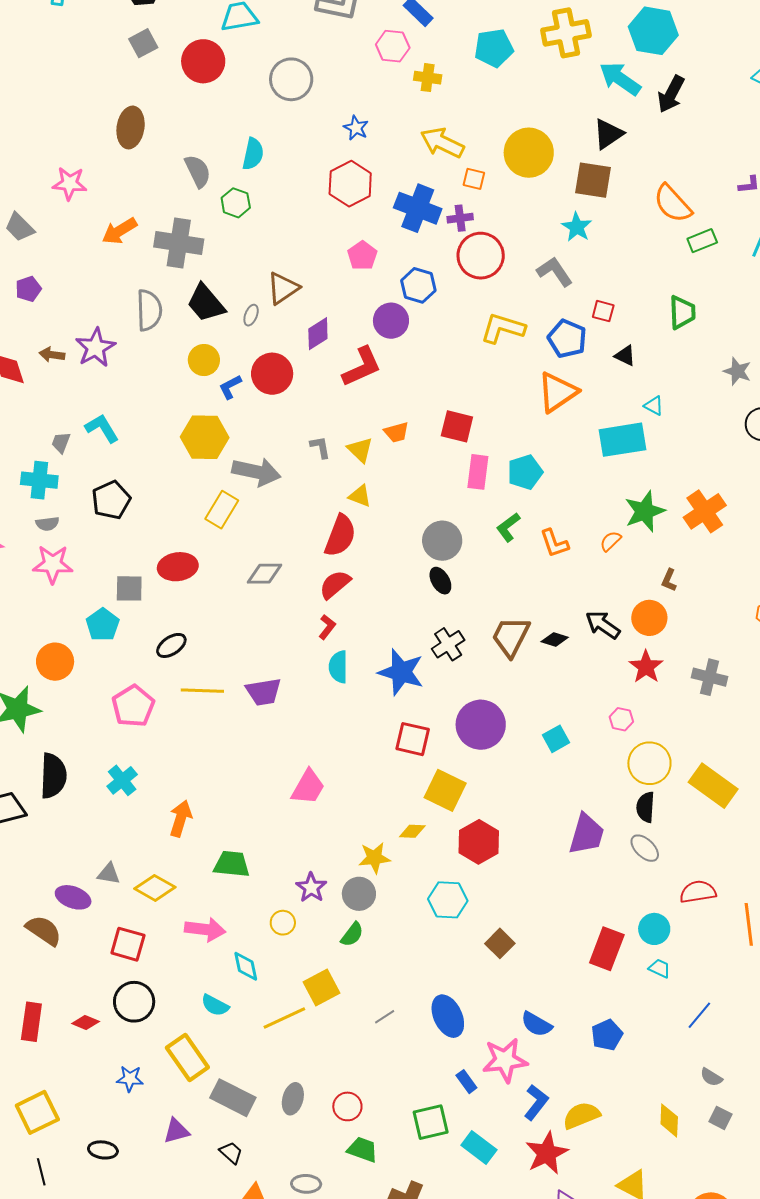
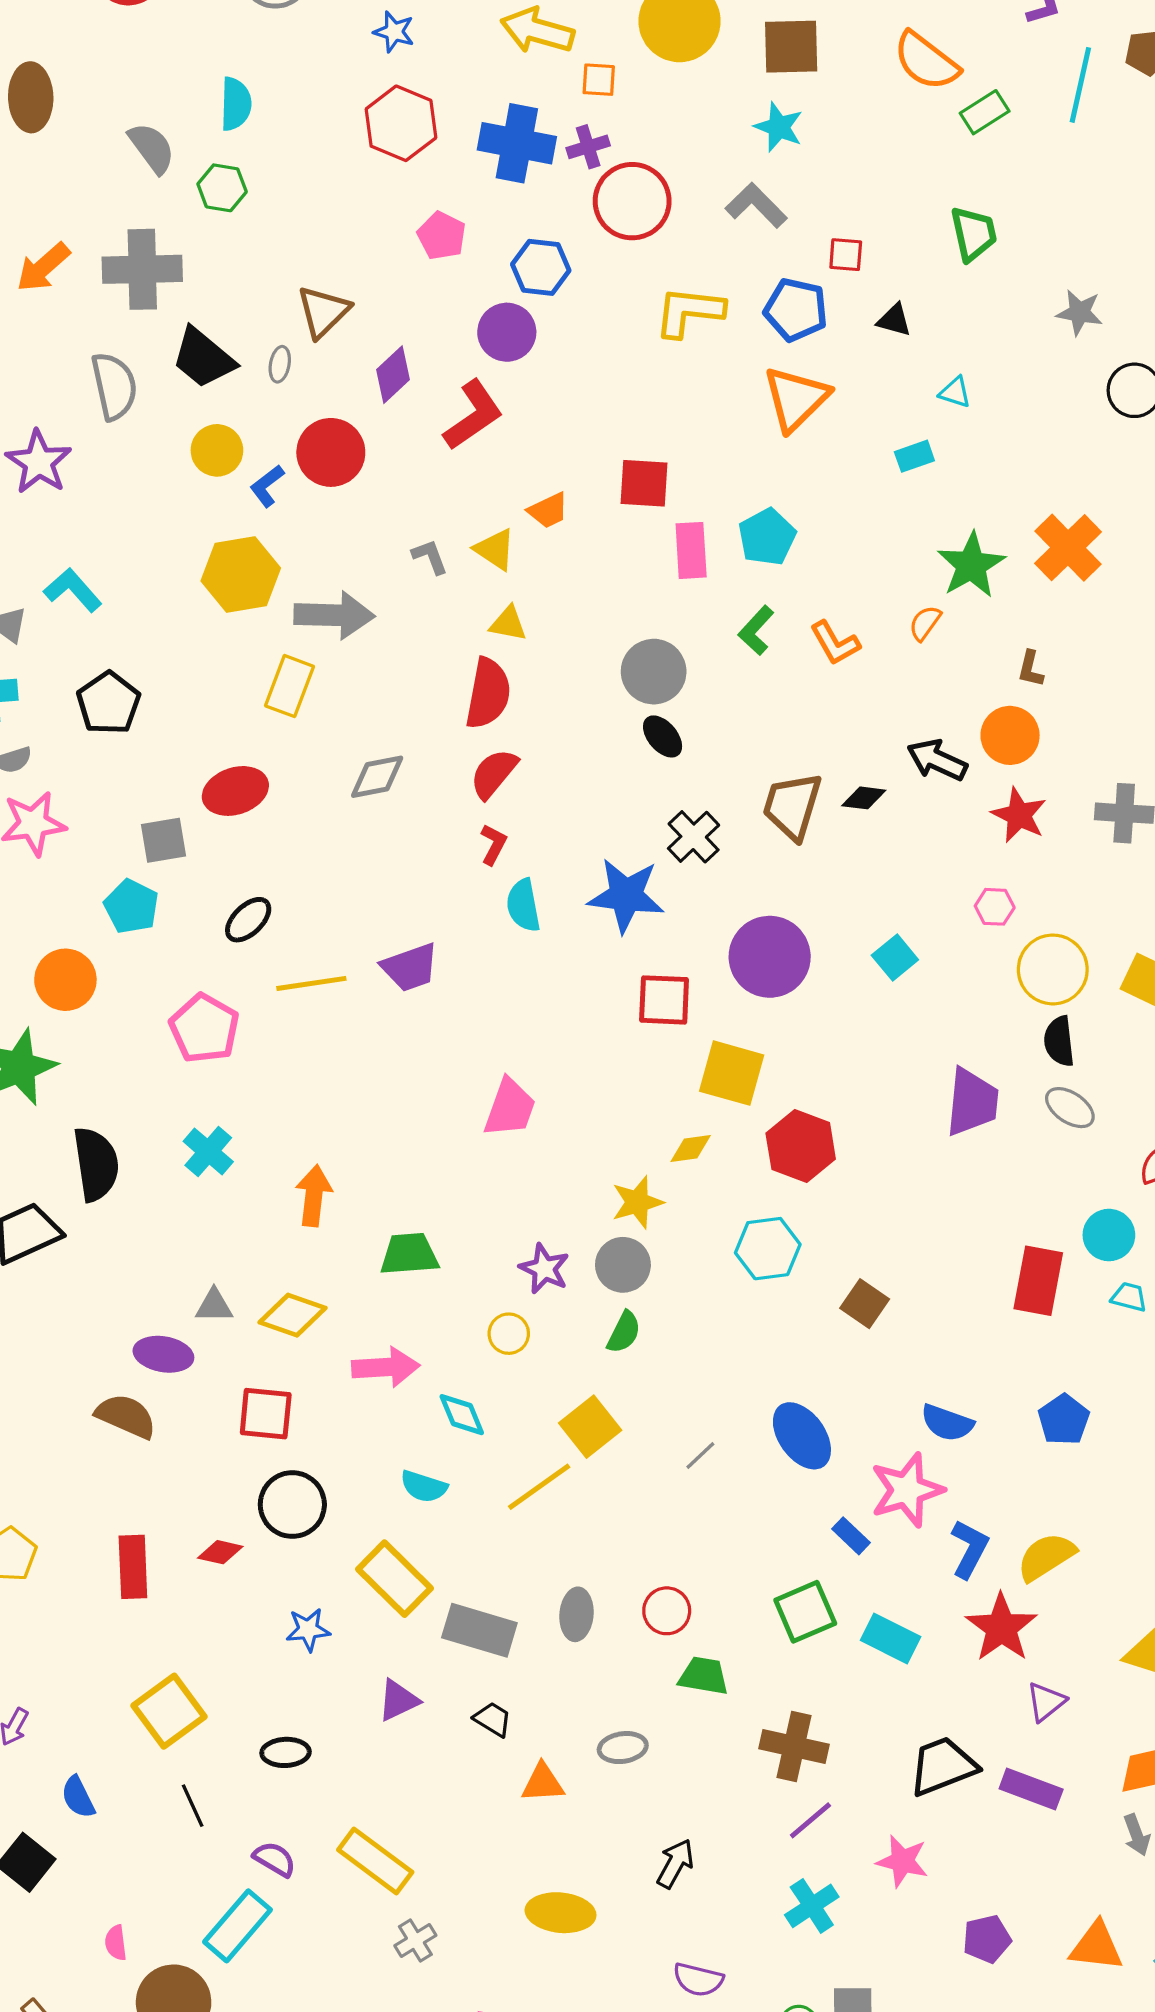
cyan rectangle: (622, 440) -> (914, 456), size x0.5

